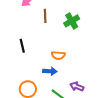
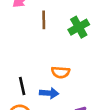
black line: (22, 46) -> (22, 86), moved

